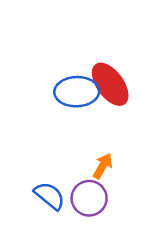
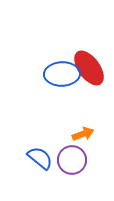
orange arrow: (103, 166) -> (83, 134), turned 40

